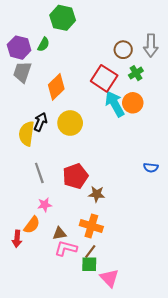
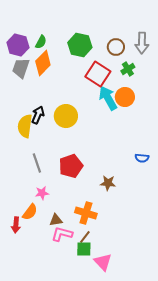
green hexagon: (63, 18) -> (80, 45), moved
orange diamond: (56, 87) -> (43, 63), moved
brown star: (97, 194) -> (108, 183), moved

